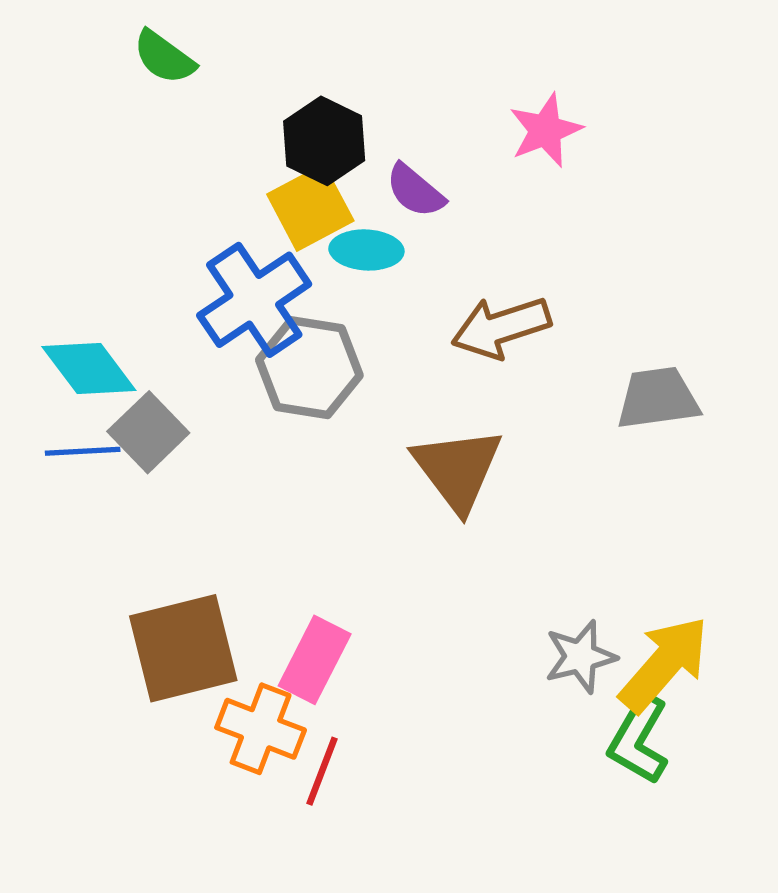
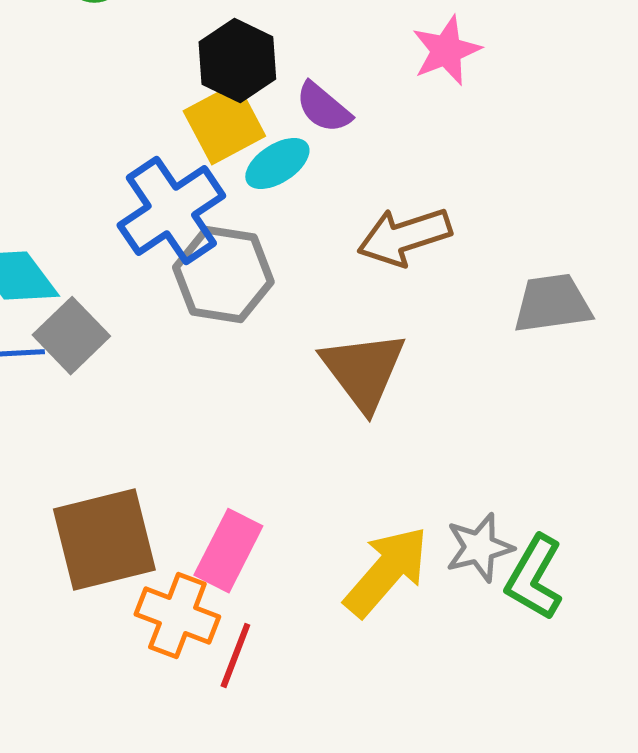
cyan ellipse: (366, 250) -> (277, 164), turned -36
yellow arrow: (664, 664) -> (386, 572), moved
green L-shape: (639, 739) -> (534, 578), moved

